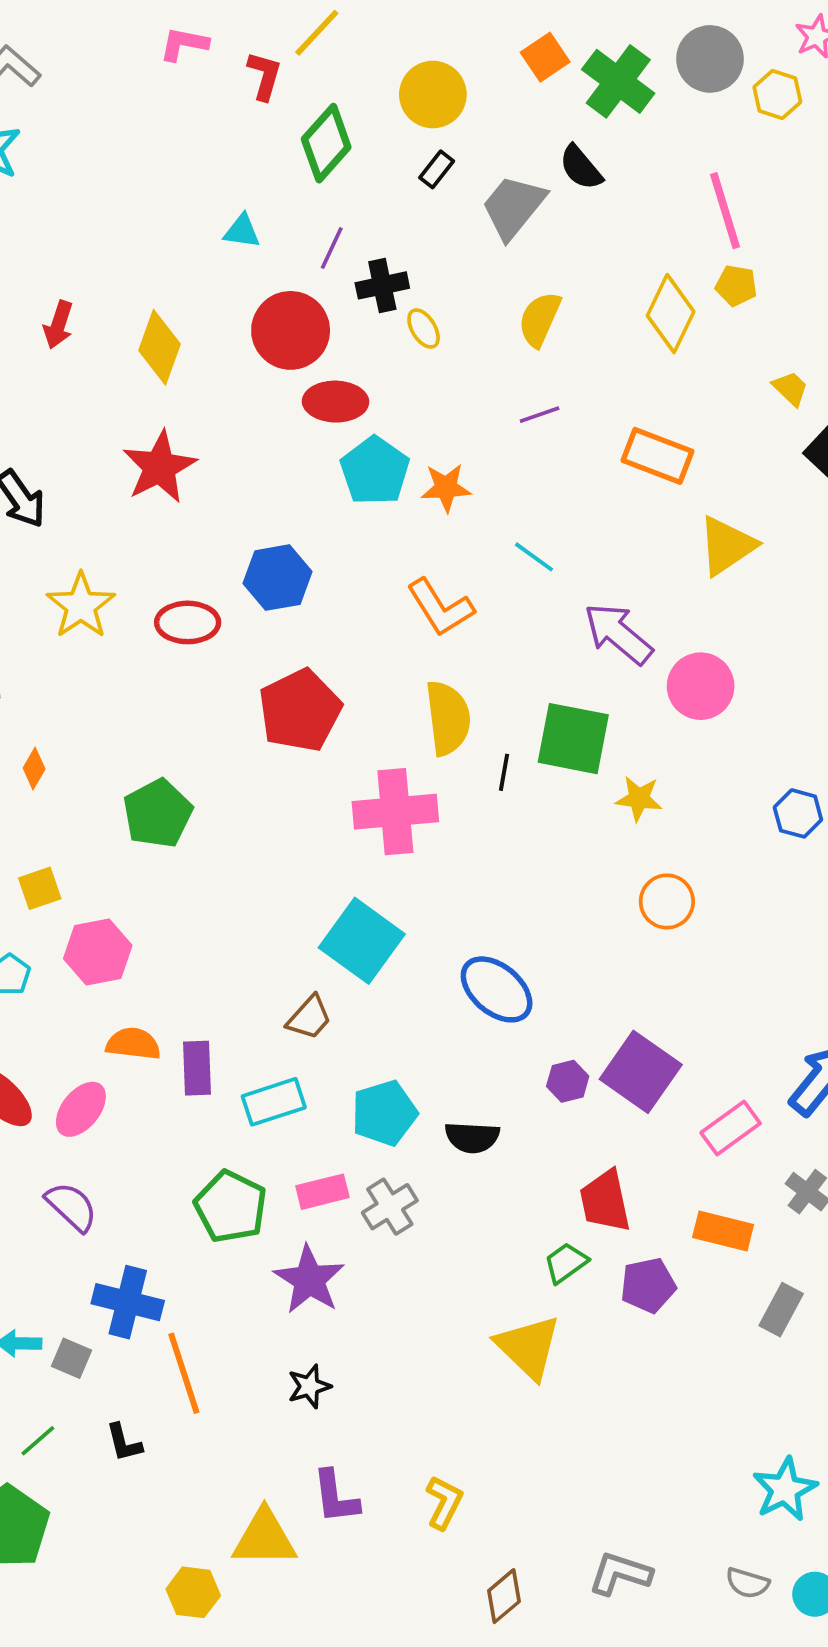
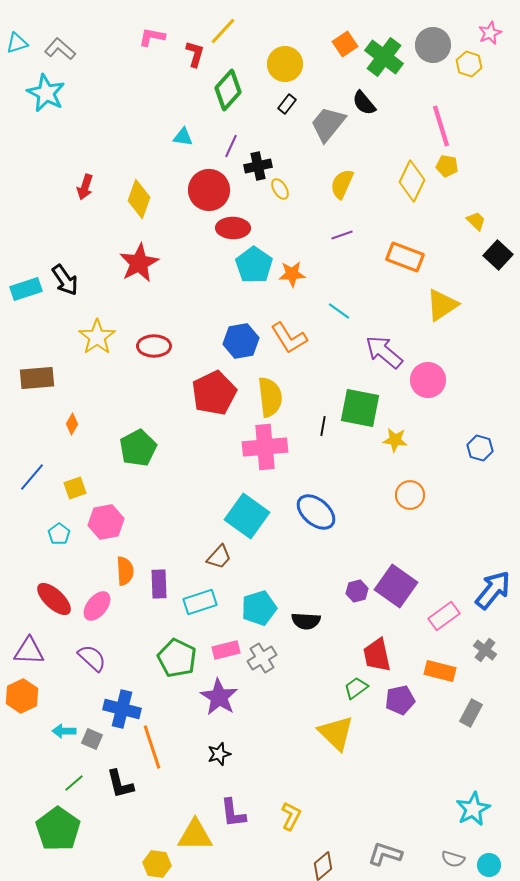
blue hexagon: (277, 578) -> (241, 341), moved
yellow semicircle: (448, 718) -> (270, 397), moved
blue ellipse: (497, 989) -> (316, 512), moved
orange semicircle: (133, 1044) -> (125, 571), turned 80
black L-shape: (124, 1443) -> (120, 784), size x1.4

